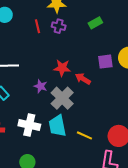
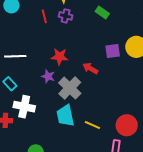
green rectangle: (95, 23) -> (102, 12), turned 64
red star: (62, 68) -> (60, 57), moved
white cross: (29, 125) -> (24, 107), moved

